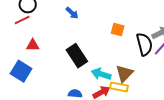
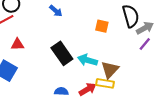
black semicircle: (144, 44) -> (131, 16), moved
cyan arrow: (101, 74) -> (88, 60), moved

